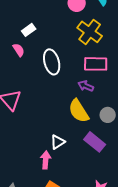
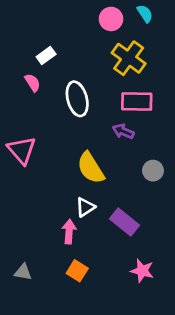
yellow semicircle: (79, 111) -> (91, 168), moved
purple rectangle: (95, 142) -> (125, 222), moved

